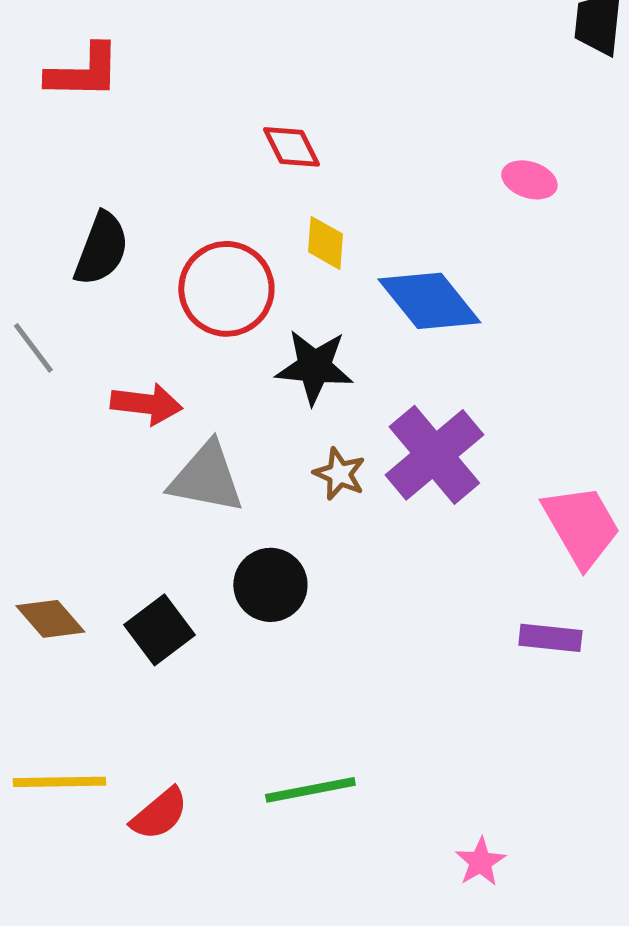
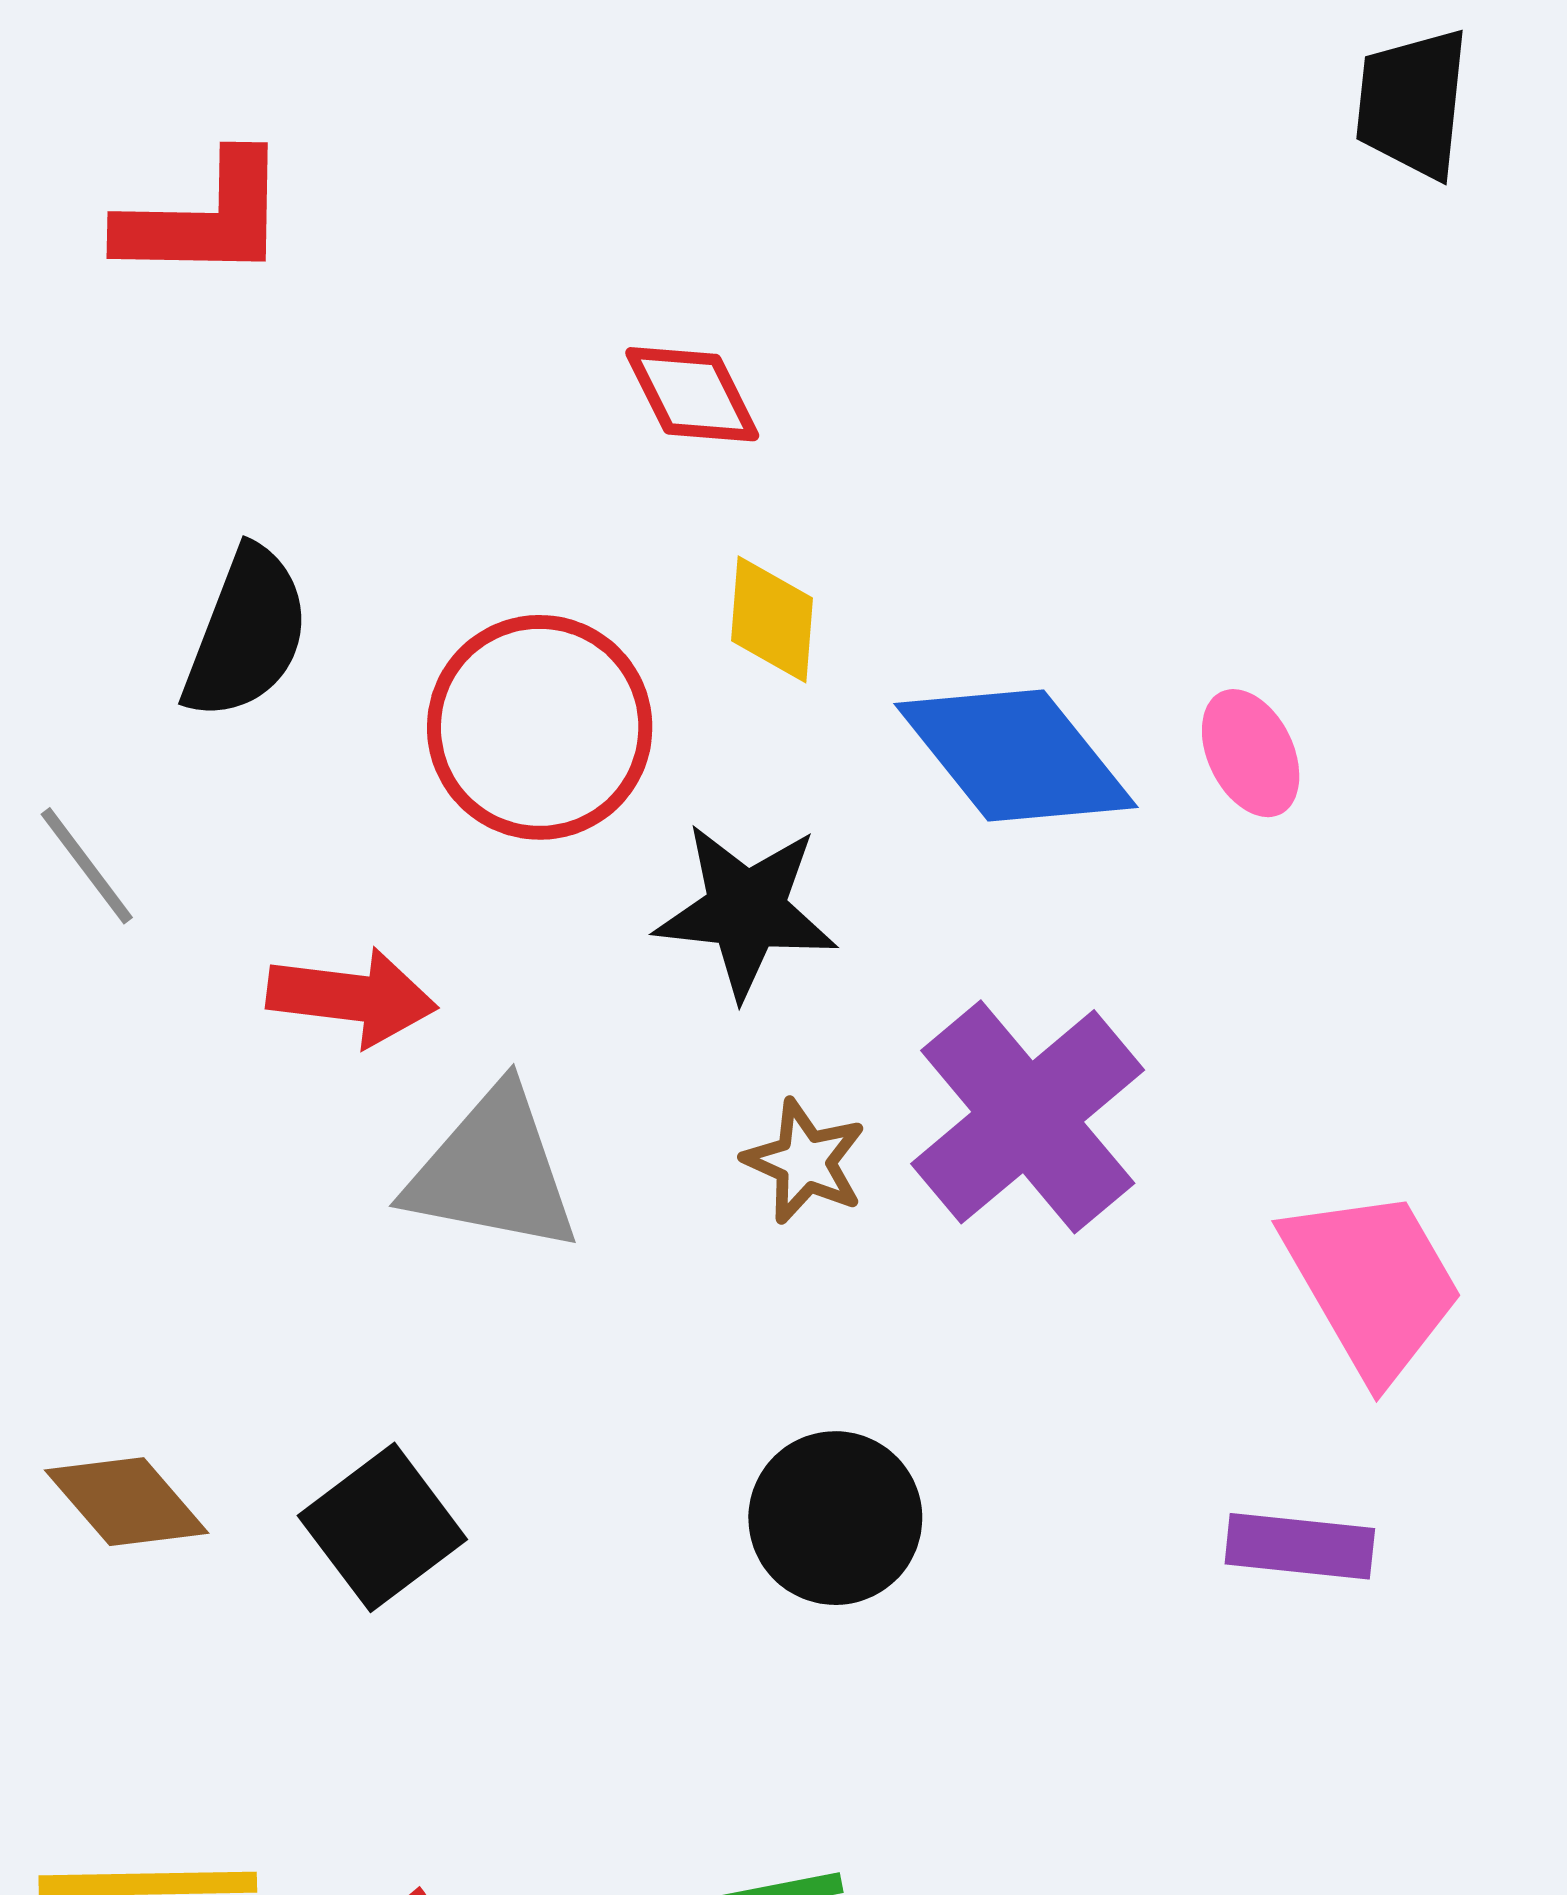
pink ellipse: (529, 180) -> (1251, 753), moved, turned 46
black circle: (270, 585) -> (835, 1518), moved

